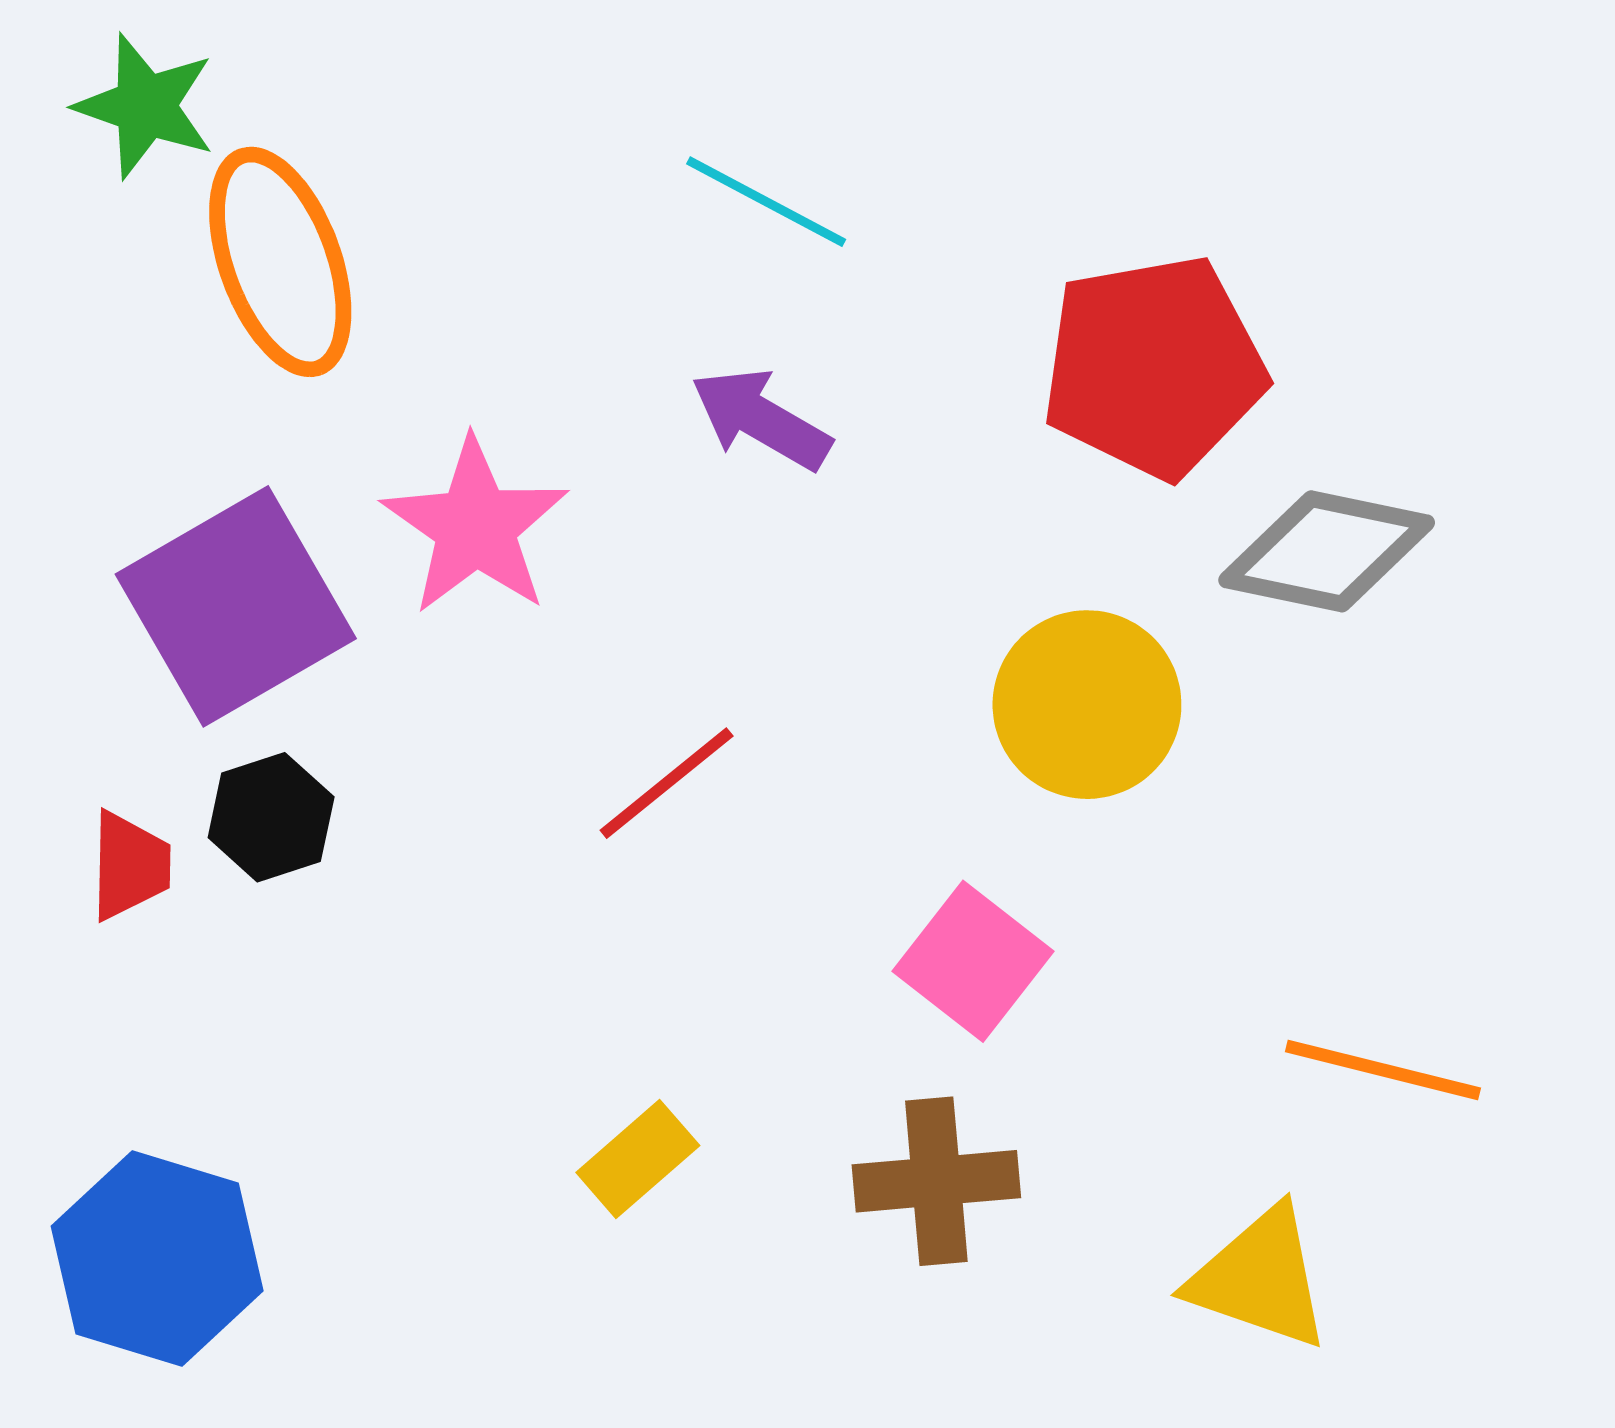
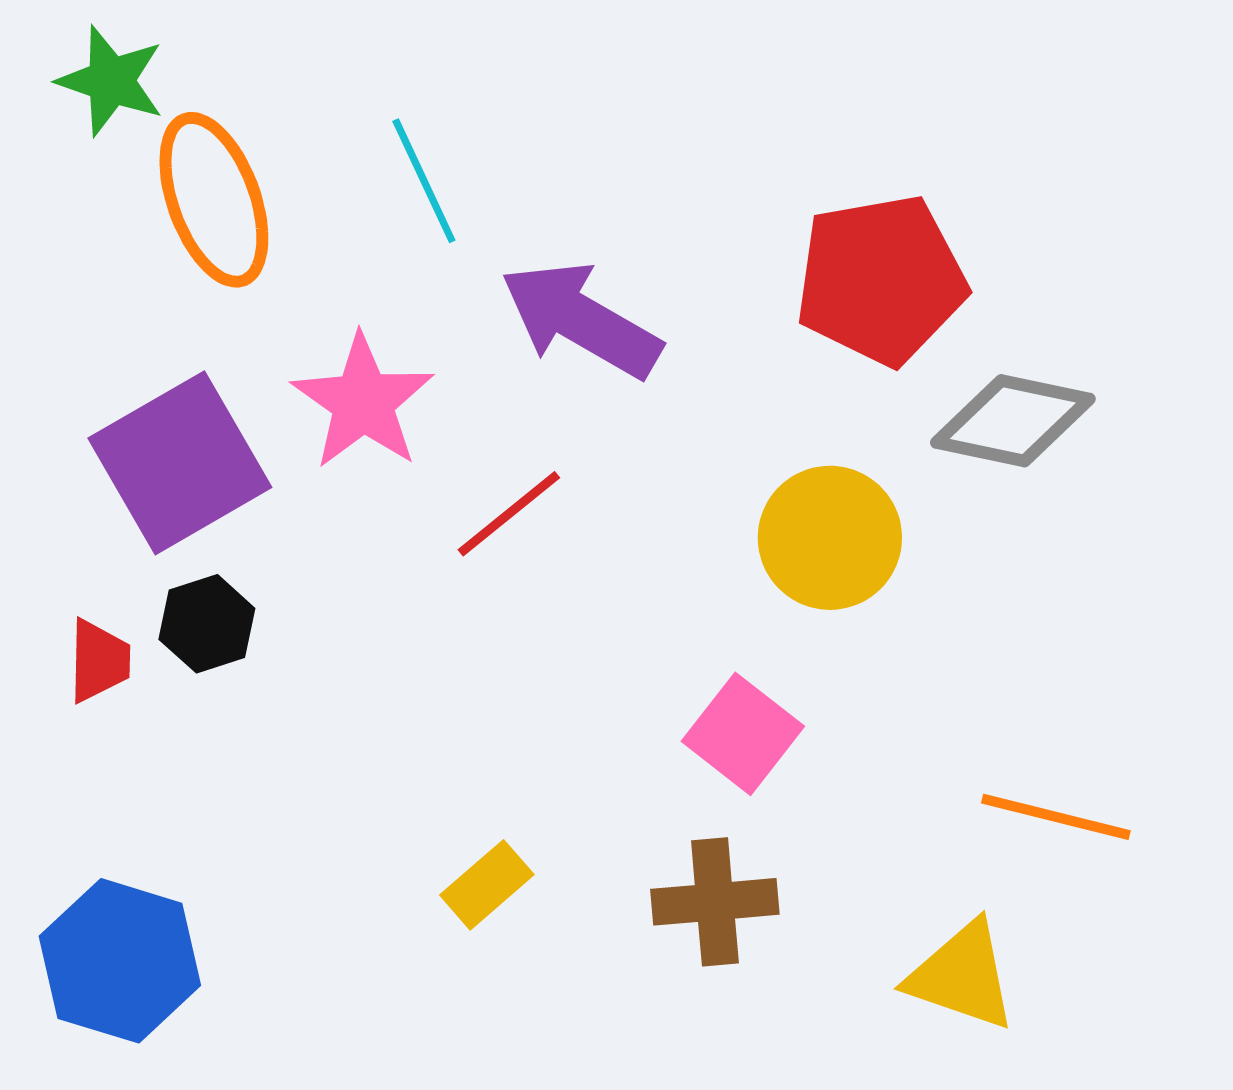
cyan line: (766, 202) -> (424, 181), moved, turned 37
purple arrow: (761, 419) -> (581, 320), size x1.5
red line: (667, 783) -> (509, 514), moved

